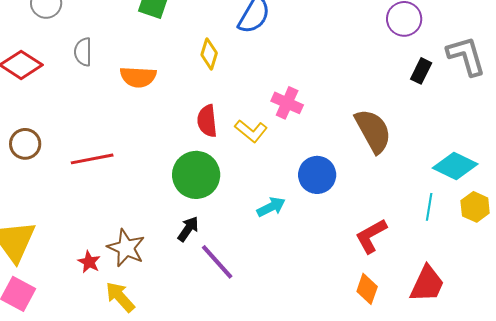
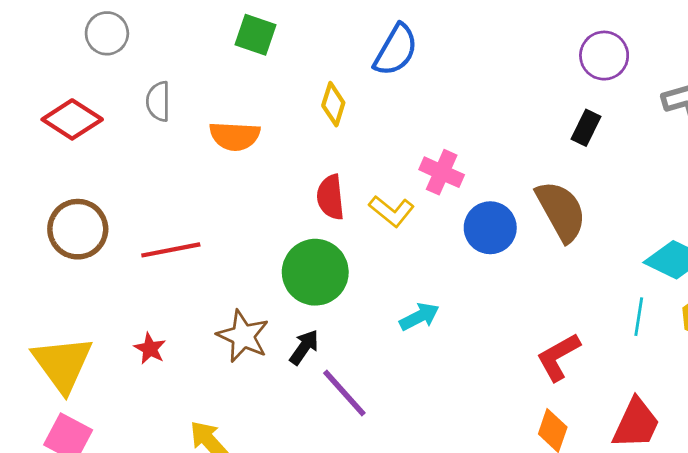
black rectangle: (421, 71) -> (586, 128), moved
brown circle: (25, 144) -> (78, 229), size x1.4
blue circle: (317, 175) -> (490, 228), moved
brown star: (126, 248) -> (243, 336), moved
red star: (89, 262) -> (150, 349), moved

